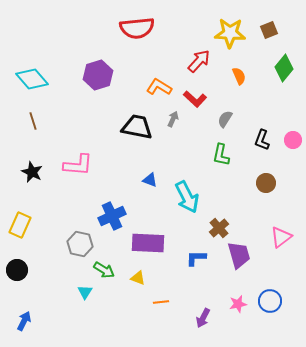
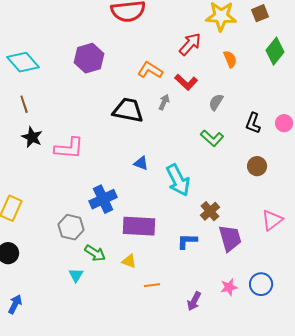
green L-shape: (221, 155) -> (212, 138), turned -60
black star: (32, 172) -> (32, 137), moved

